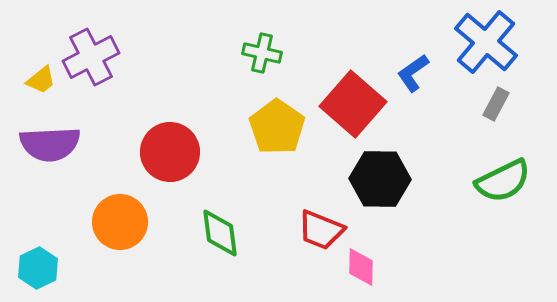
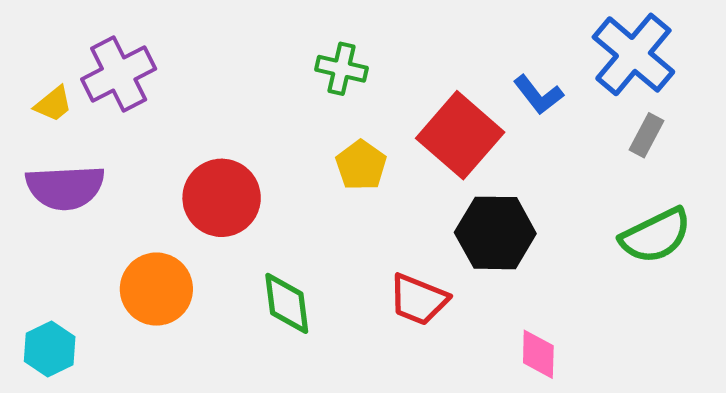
blue L-shape: (413, 73) -> (538, 95), turned -93
yellow pentagon: (277, 127) -> (361, 165), size x0.7
pink diamond: (361, 267) -> (538, 354), moved

